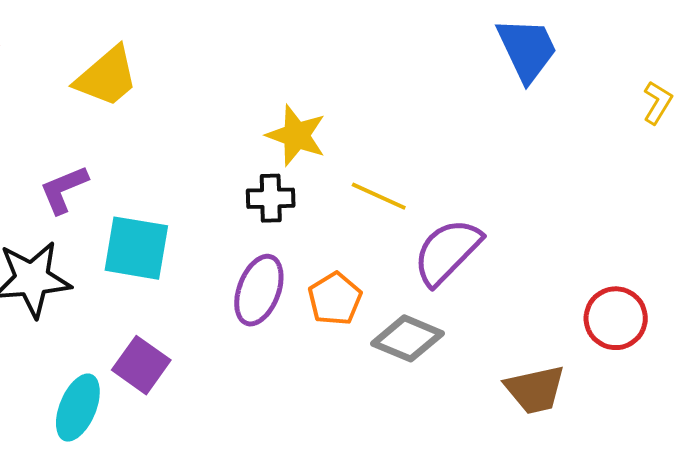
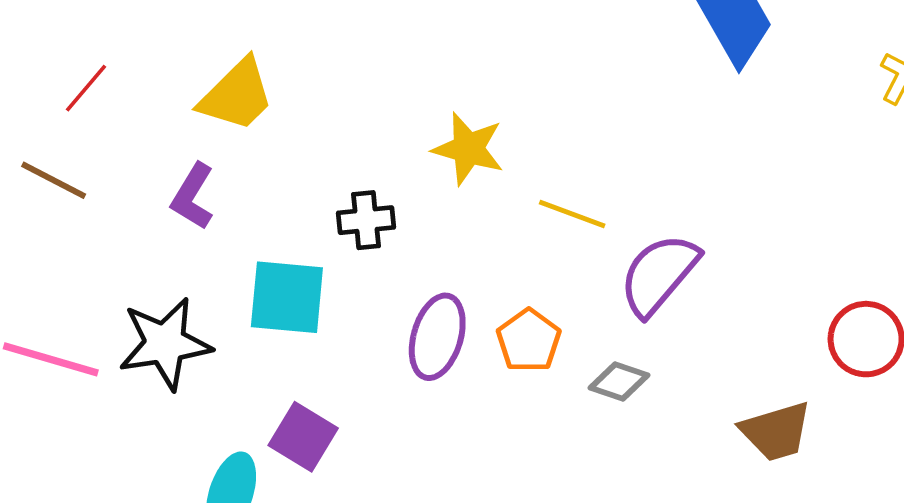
purple L-shape: (64, 189) -> (193, 196), moved, turned -32
black cross: (271, 198) -> (366, 220), moved
gray diamond: (407, 338) -> (619, 381), size x0.7

